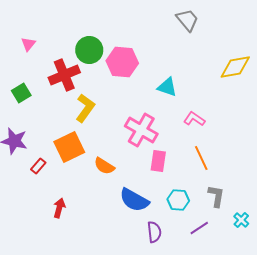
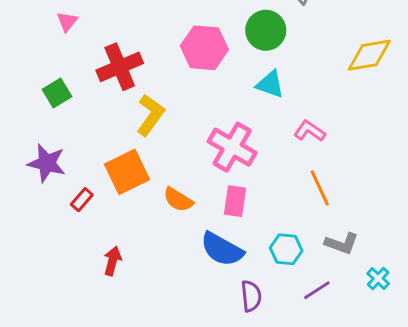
green circle: (89, 50) -> (266, 30), moved
pink rectangle: (158, 161) -> (235, 201), moved
gray L-shape: (216, 196) -> (342, 243), turned 100

